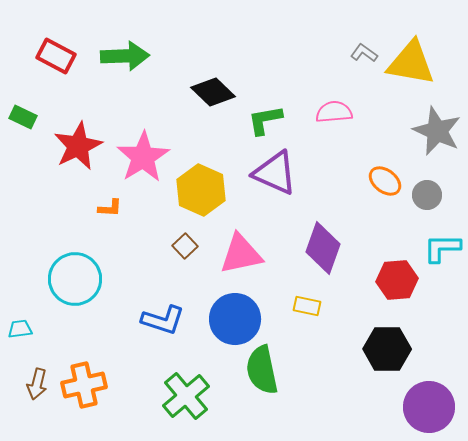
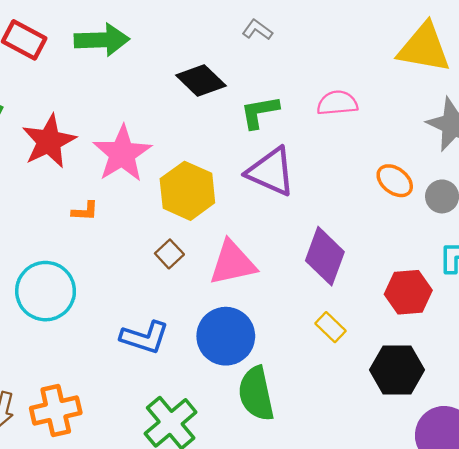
gray L-shape: (364, 53) -> (257, 30), moved
yellow rectangle: (307, 306) -> (331, 327), moved, turned 32

